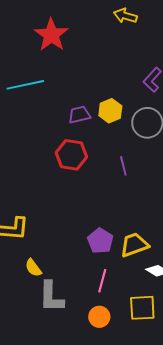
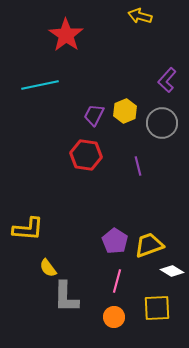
purple trapezoid: (79, 115) -> (94, 115), turned -50

